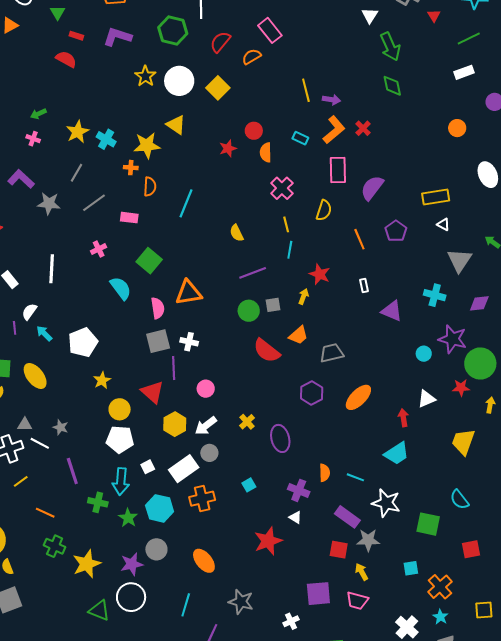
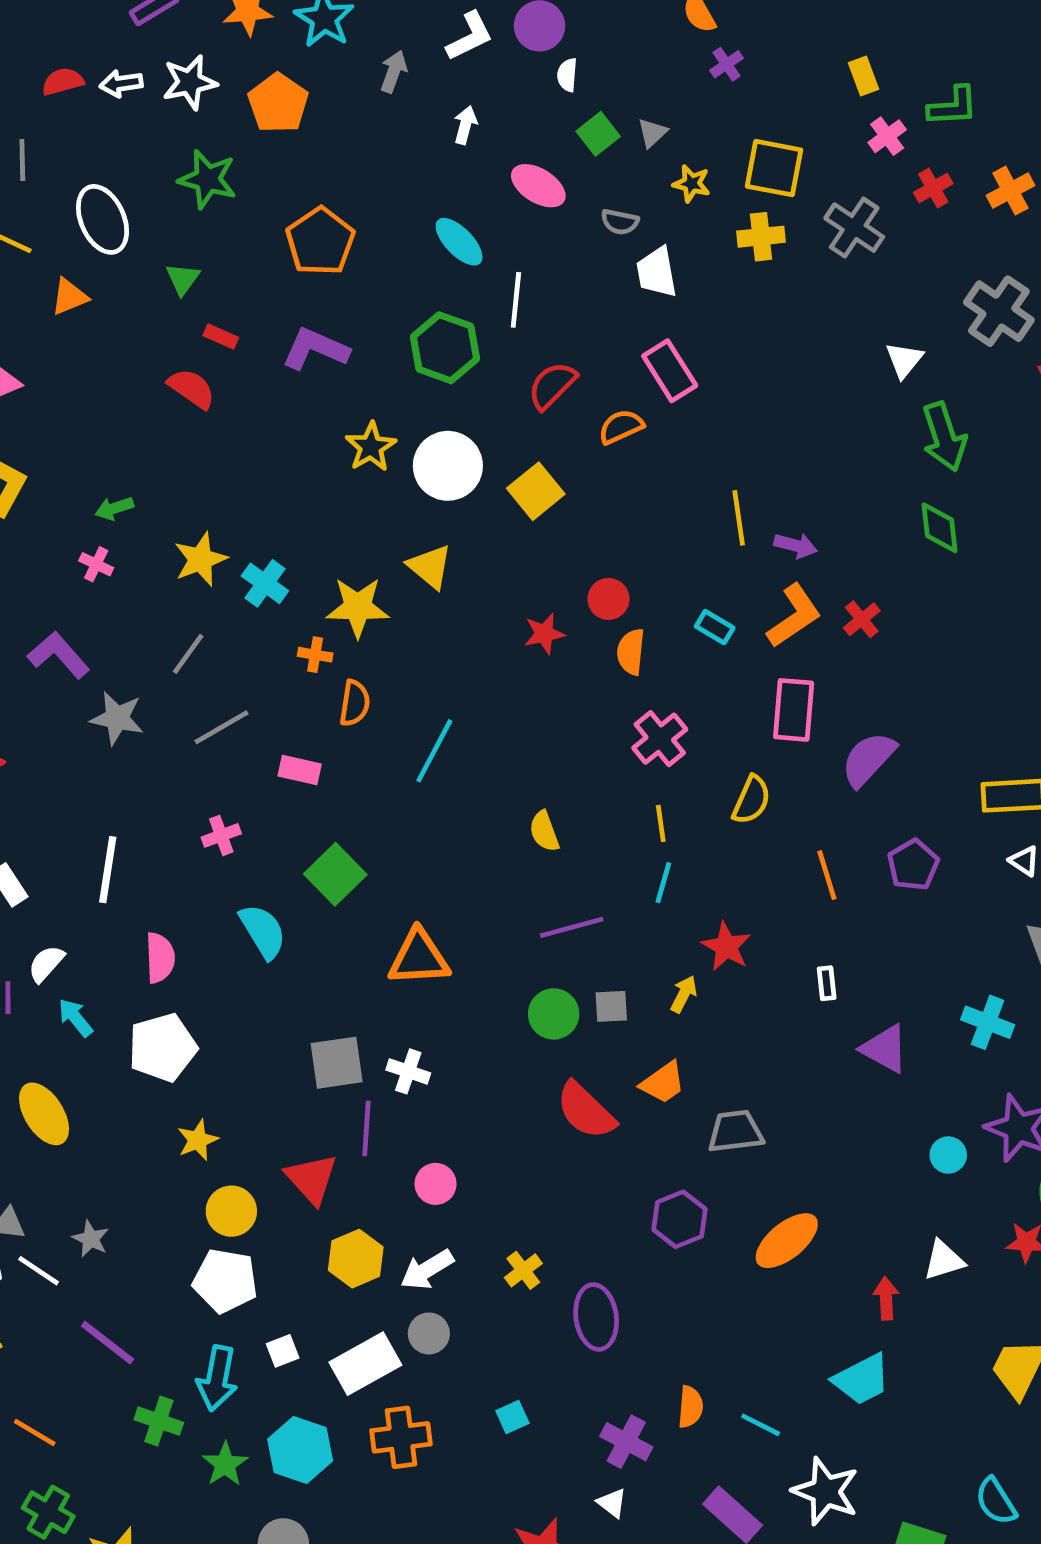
pink semicircle: (158, 308) -> (160, 958), moved
purple line: (72, 471) -> (107, 1343), turned -40

